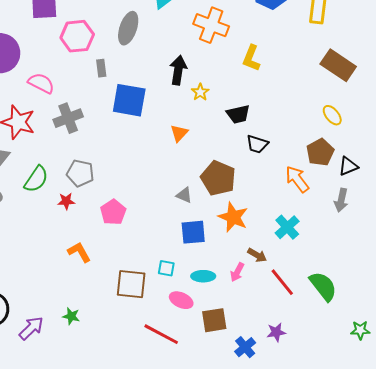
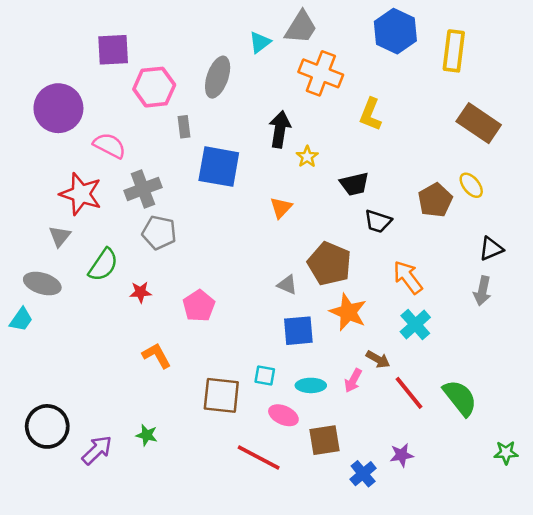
brown pentagon: (320, 152) -> (435, 200), moved
gray pentagon: (80, 173) -> (159, 232), moved
orange arrow: (297, 179) -> (408, 277), moved

